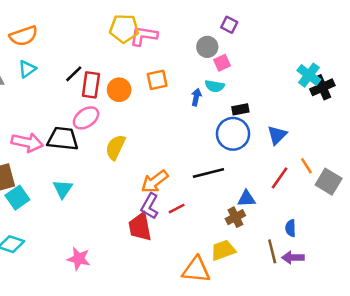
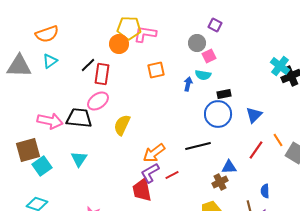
orange circle: (119, 90) -> (119, 44), moved
purple L-shape: (150, 206) -> (150, 173), turned 30

